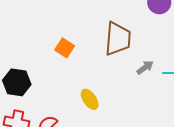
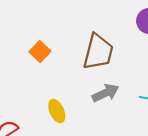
gray arrow: (145, 68) -> (105, 93), moved, size x1.4

